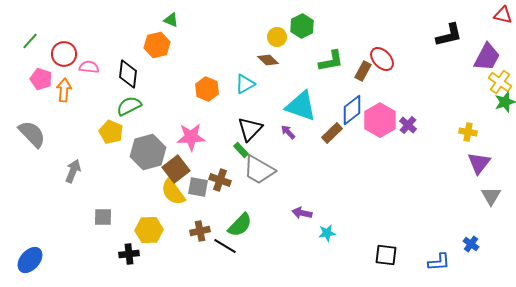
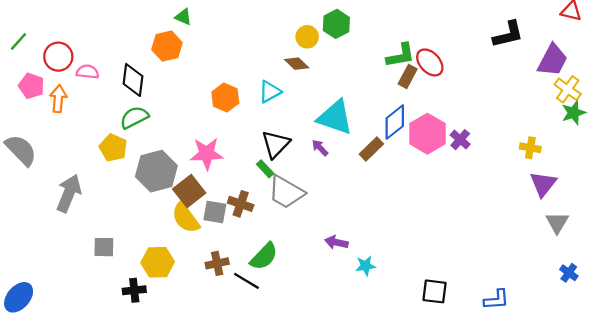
green L-shape: (331, 61) -> (401, 55), moved
gray arrow: (73, 171) -> (69, 193), size x1.4
blue cross: (471, 244) -> (569, 273), moved

